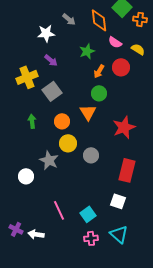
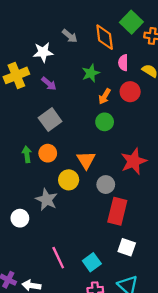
pink semicircle: (115, 42) -> (123, 63), turned 56
yellow cross: (27, 77) -> (16, 75), moved
orange triangle: (88, 112) -> (86, 160), moved
orange circle: (62, 121) -> (48, 153), moved
gray circle: (91, 155) -> (106, 185), moved
red rectangle: (127, 170) -> (117, 211), moved

